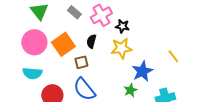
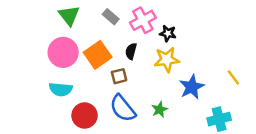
yellow line: (173, 56) -> (233, 77), moved
green star: (130, 90) -> (160, 110), moved

